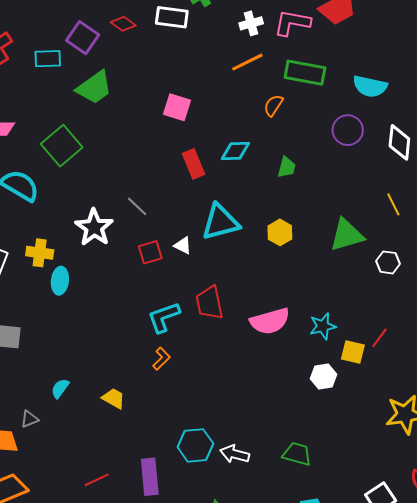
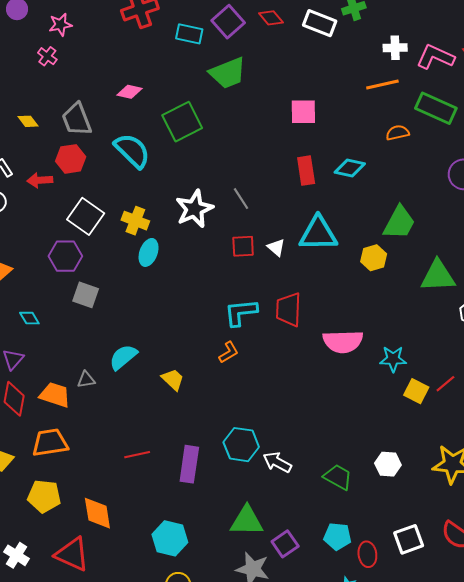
orange semicircle: (273, 105) -> (398, 133), turned 30
pink square: (177, 107) -> (303, 112), turned -32
green trapezoid: (287, 167) -> (399, 223), moved, size x1.6
white hexagon: (323, 376) -> (388, 464), moved
cyan semicircle: (60, 388) -> (123, 357), size x1.4

